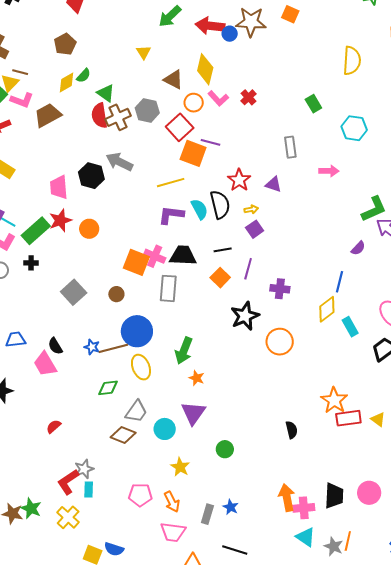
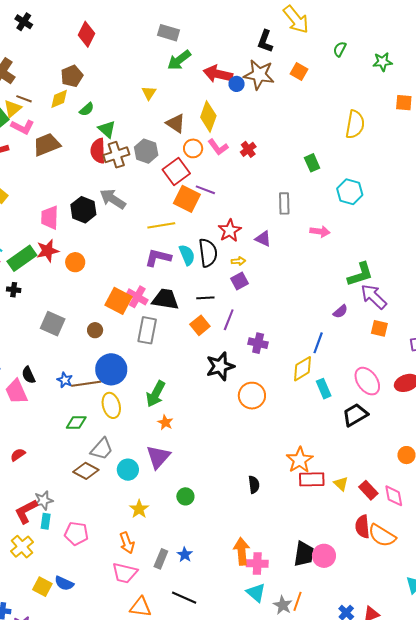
yellow diamond: (66, 82) -> (59, 99), moved
gray square: (74, 292) -> (53, 324), turned -30
pink pentagon: (140, 495) -> (76, 534), moved
black trapezoid: (334, 496) -> (304, 554), moved

